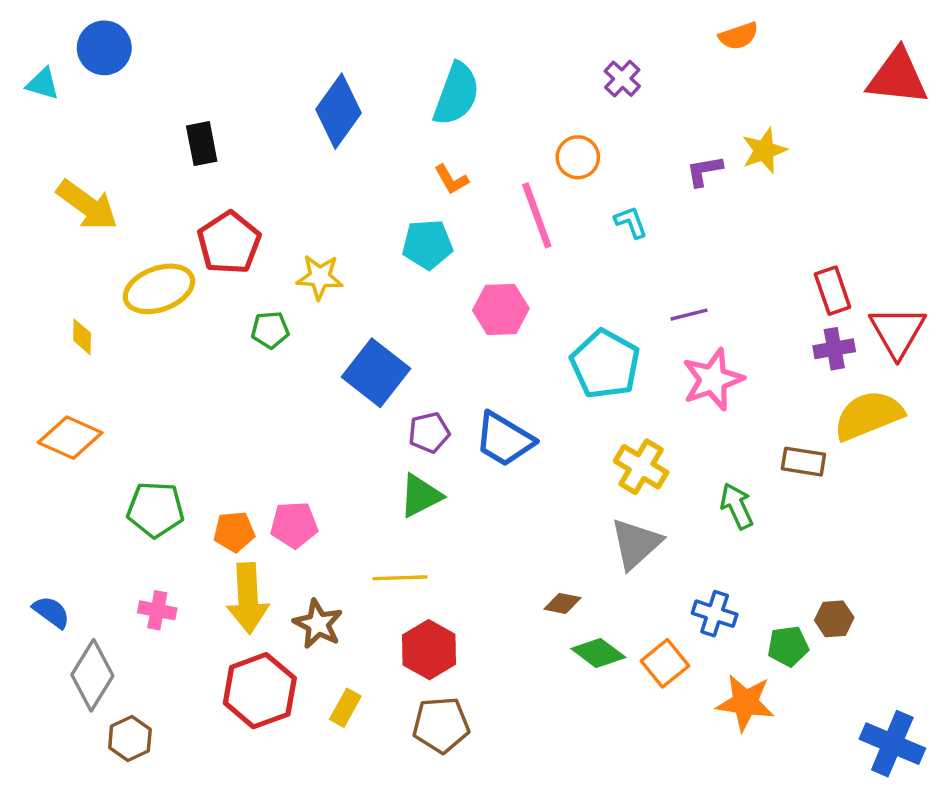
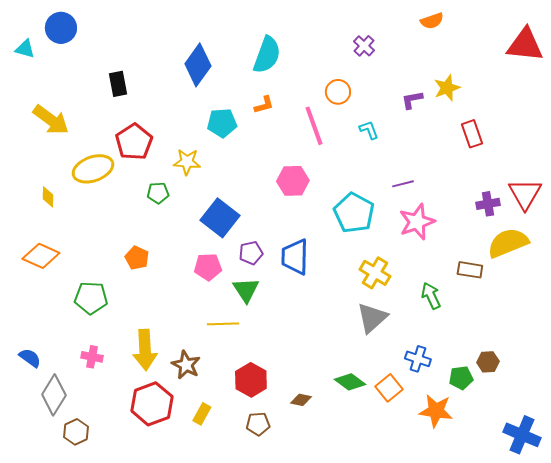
orange L-shape: (451, 179) -> (264, 105), turned -75
cyan pentagon: (427, 244) -> (222, 123), moved
red rectangle: (833, 291) -> (472, 134), moved
blue trapezoid: (504, 439) -> (295, 257), turned 60
green triangle: (421, 496) -> (246, 290), turned -36
pink pentagon: (294, 525) -> (208, 267), moved
orange pentagon: (234, 532) -> (137, 258), moved, turned 30
yellow line: (400, 578) -> (223, 324), moved
brown diamond: (562, 603) -> (301, 400), moved
brown pentagon: (441, 725) -> (258, 424), size x0.7

